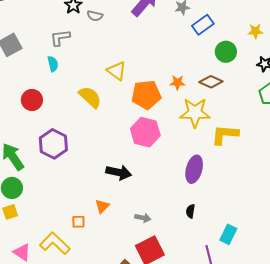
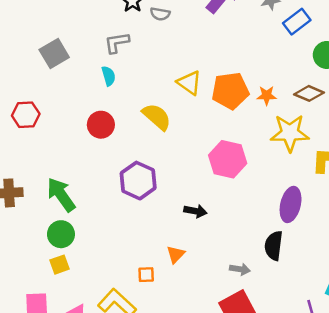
orange pentagon: (146, 95) -> (230, 91), moved
red circle: (32, 100) -> (101, 125), moved
purple hexagon: (53, 144) -> (138, 181), moved
black arrow: (119, 172) -> (195, 211), size x0.7
black semicircle: (190, 211) -> (274, 246), moved, size x1.6
gray arrow: (143, 218) -> (240, 269), moved

